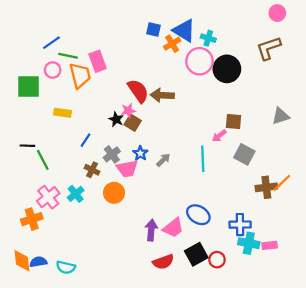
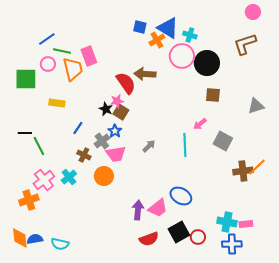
brown arrow: (162, 95) -> (145, 74), moved
brown square: (233, 122) -> (213, 95), moved
blue star: (140, 153) -> (115, 131), moved
blue cross: (240, 225) -> (232, 244), moved

